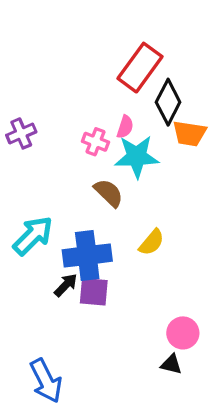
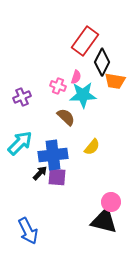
purple cross: (21, 133) -> (22, 97), moved
black triangle: (171, 364) -> (104, 221), size x2.0

